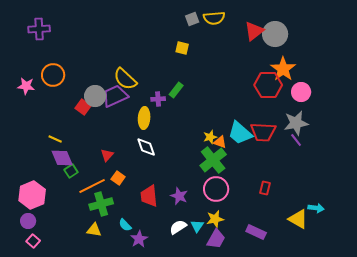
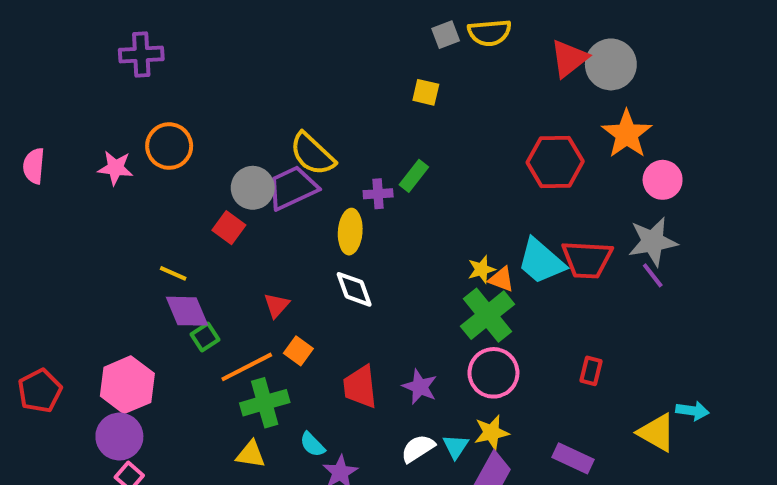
red hexagon: (268, 85) -> (555, 162), moved
red square: (83, 107) -> (229, 228), moved
purple circle: (28, 221) -> (119, 437), size x1.5

